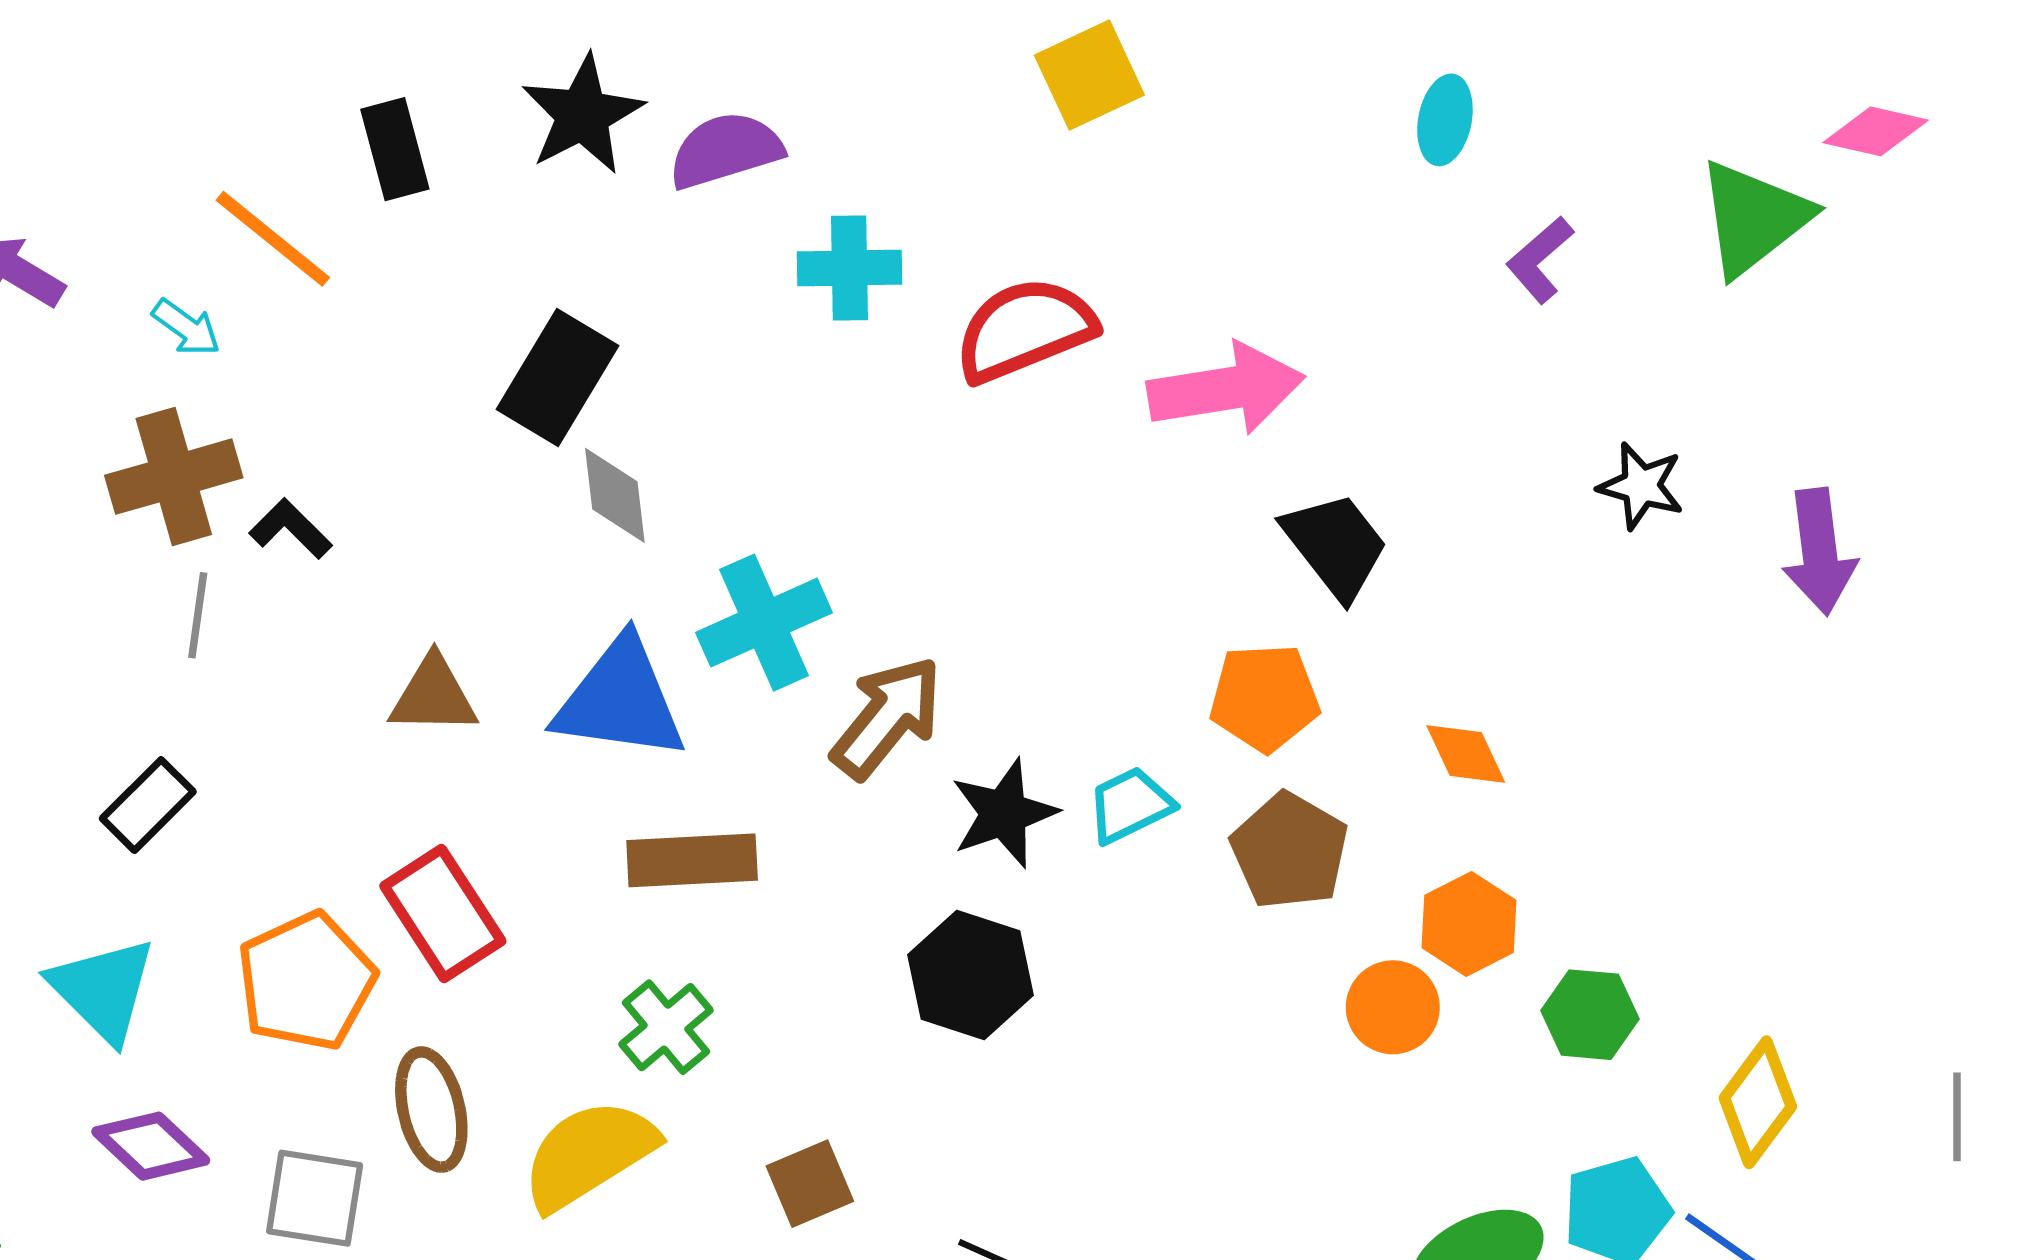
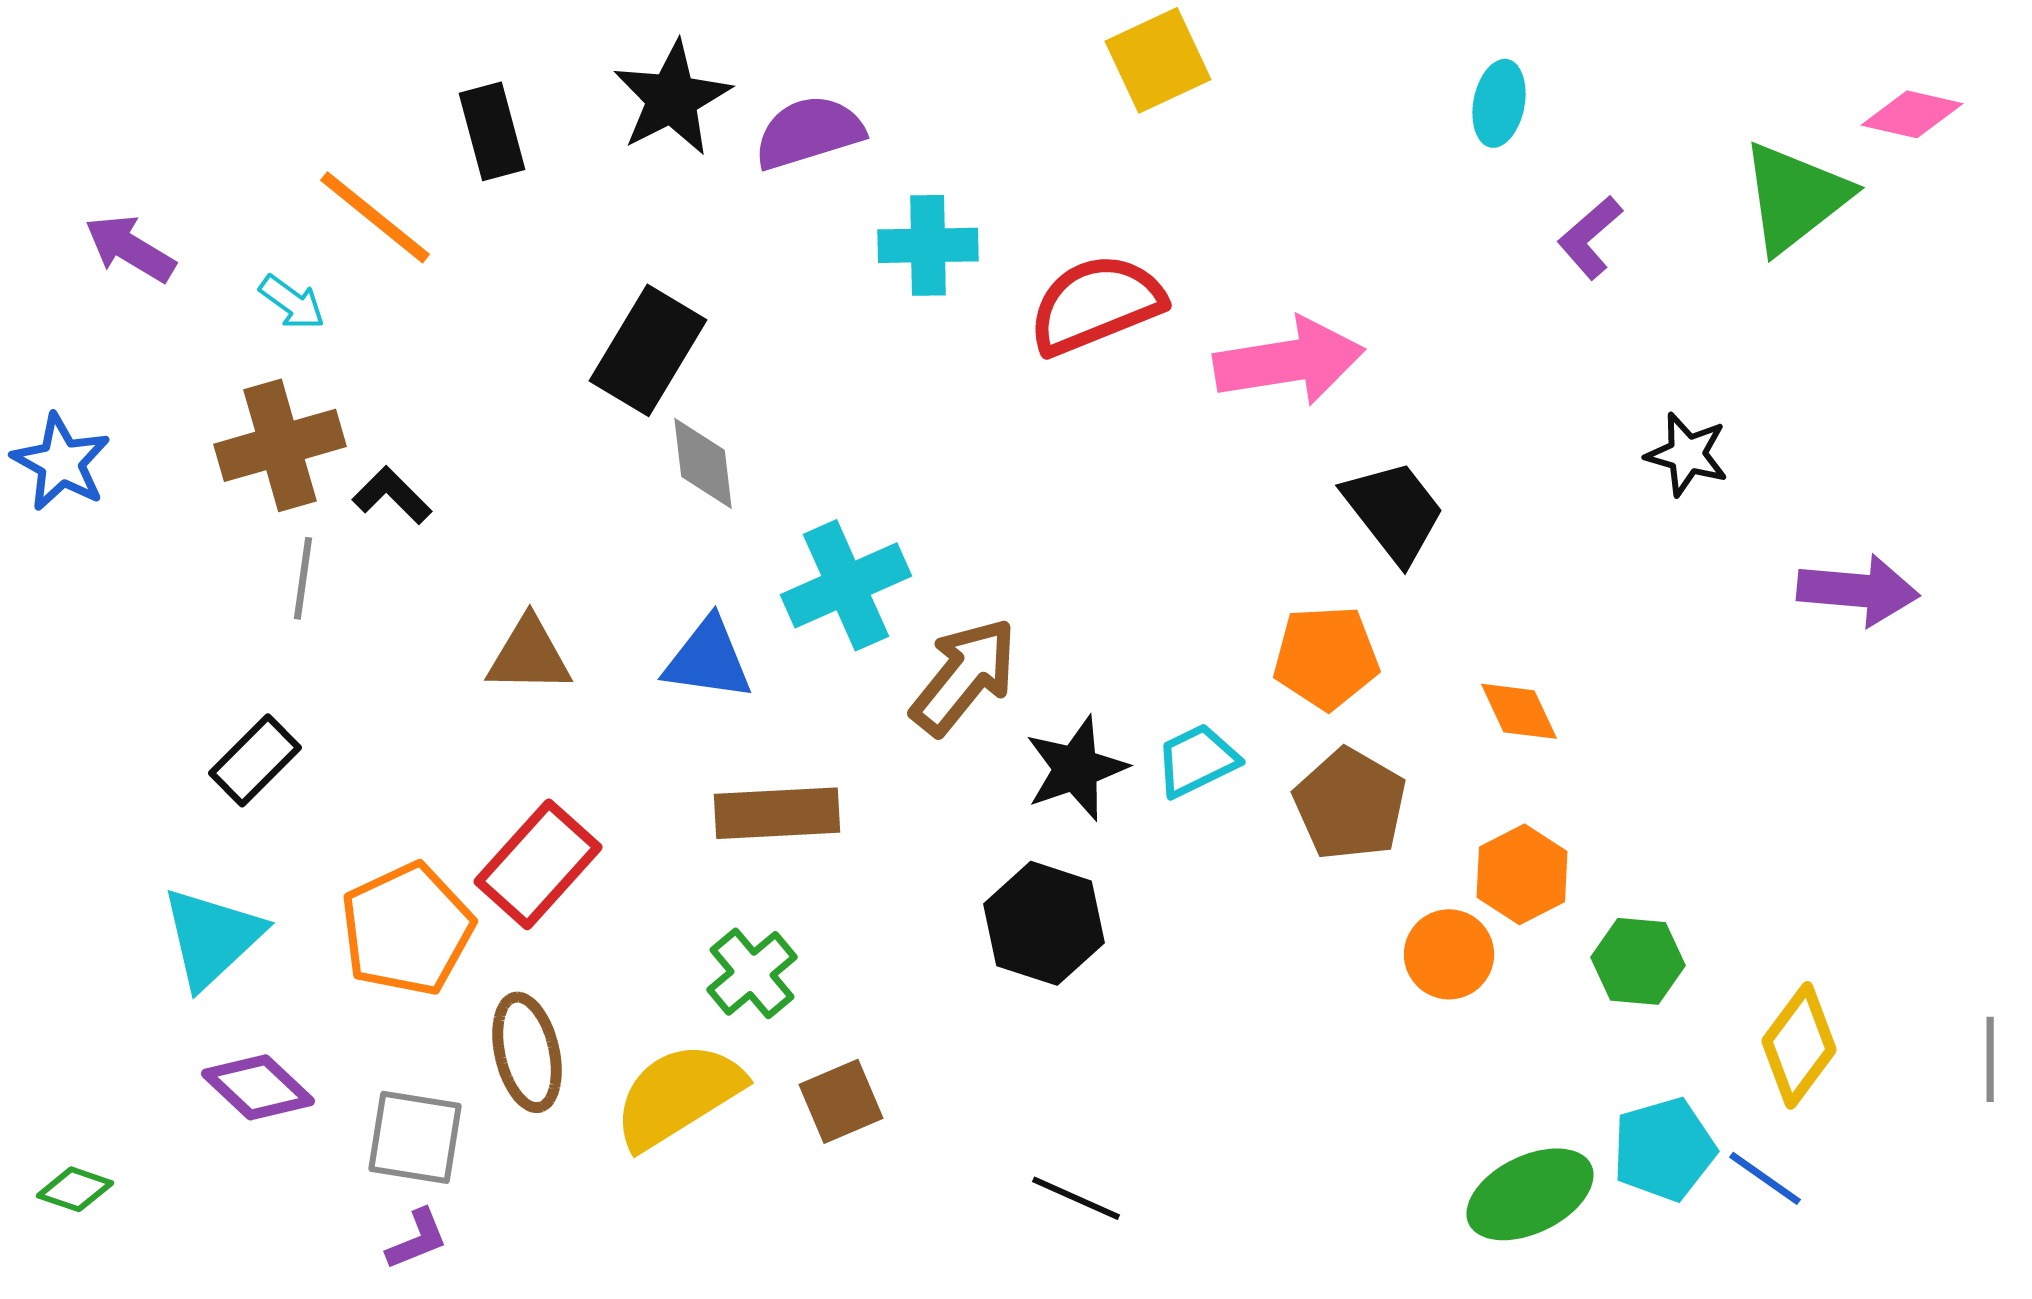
purple arrow: (1819, 552) -> (1858, 590), moved, turned -78
blue triangle: (620, 700) -> (708, 659), size x0.7
red rectangle: (443, 913) -> (538, 864), turned 75
cyan triangle: (103, 990) -> (212, 937), turned 32
brown square: (810, 1184) -> (841, 1101), moved

